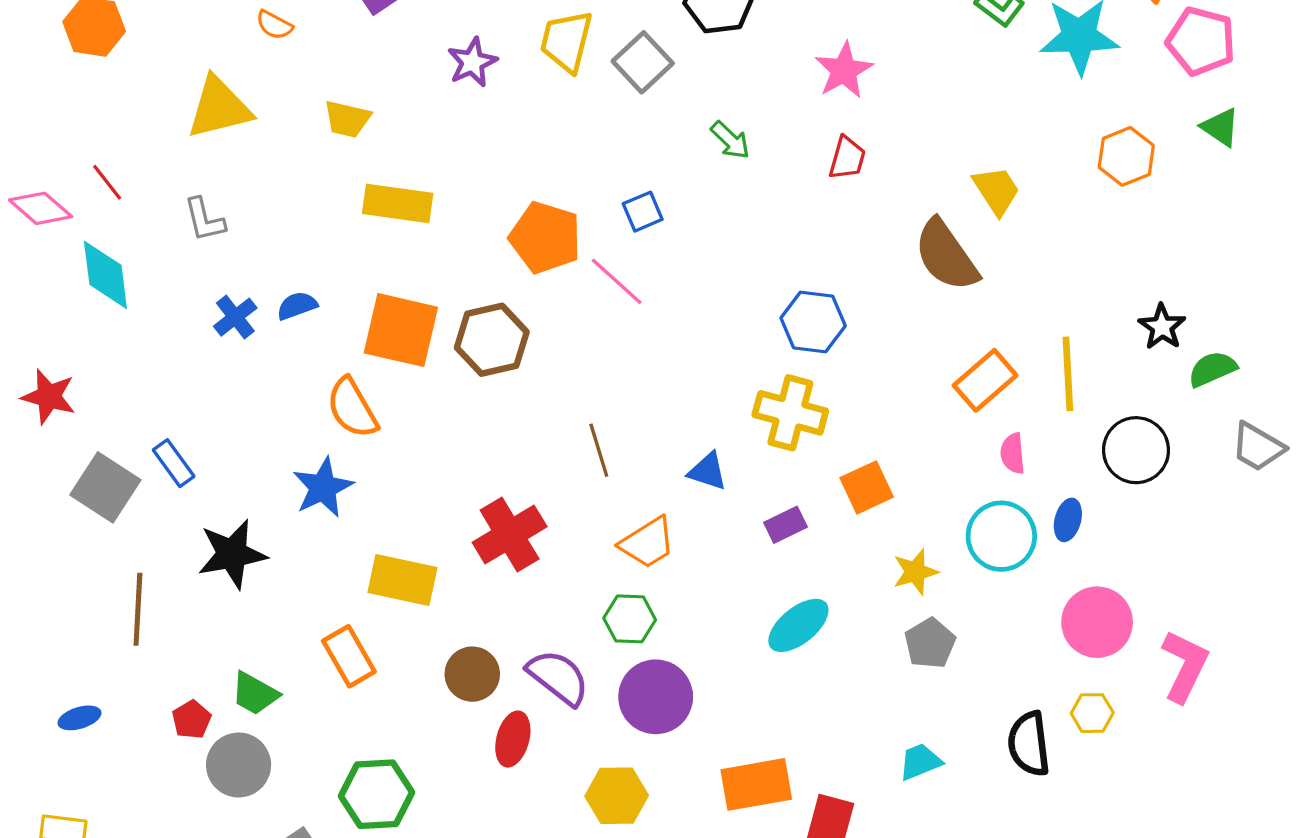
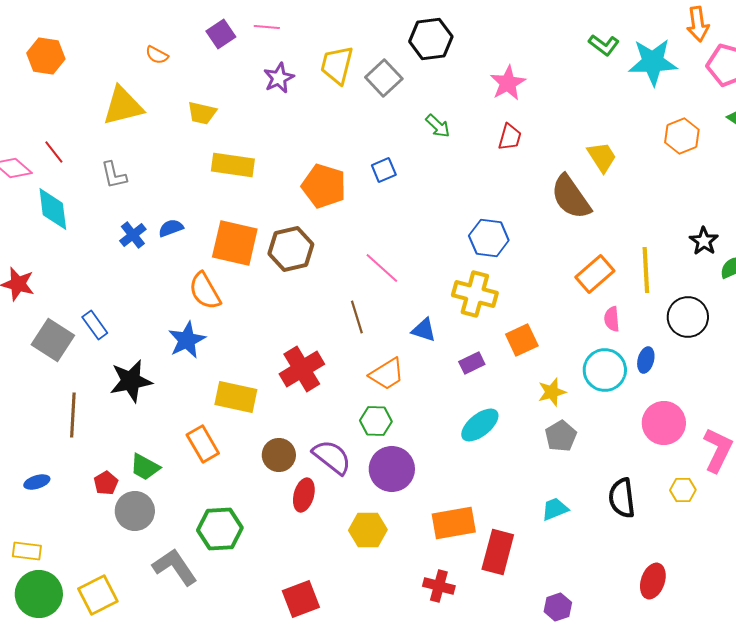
pink line: (617, 281) -> (382, 268), moved
yellow hexagon: (1092, 713) -> (683, 490), moved

